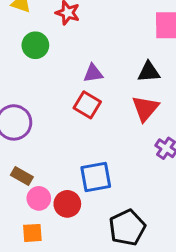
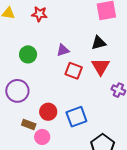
green circle: (35, 45) -> (28, 54), moved
red square: (87, 105) -> (74, 71), moved
red circle: (67, 204) -> (48, 112), moved

